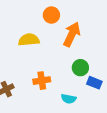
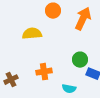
orange arrow: (72, 34) -> (83, 19), moved

